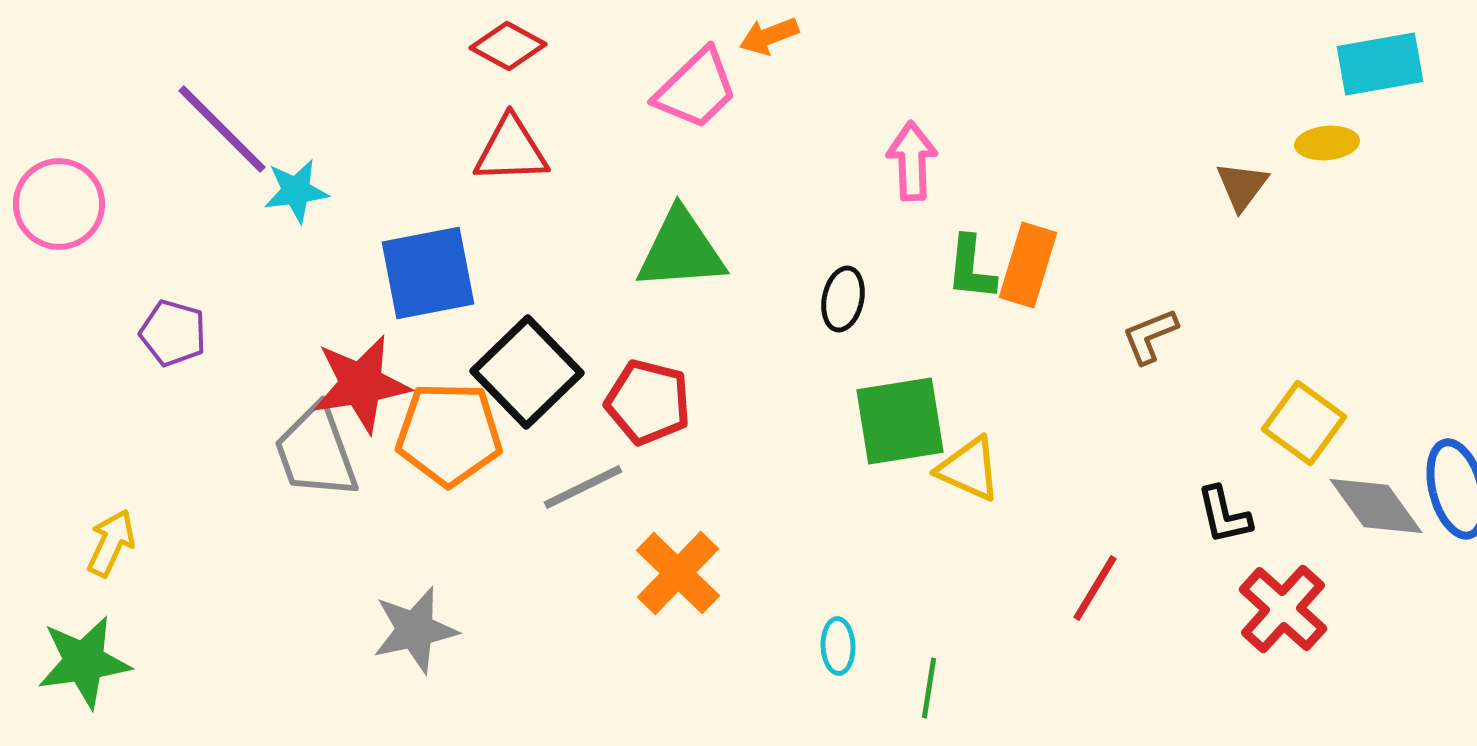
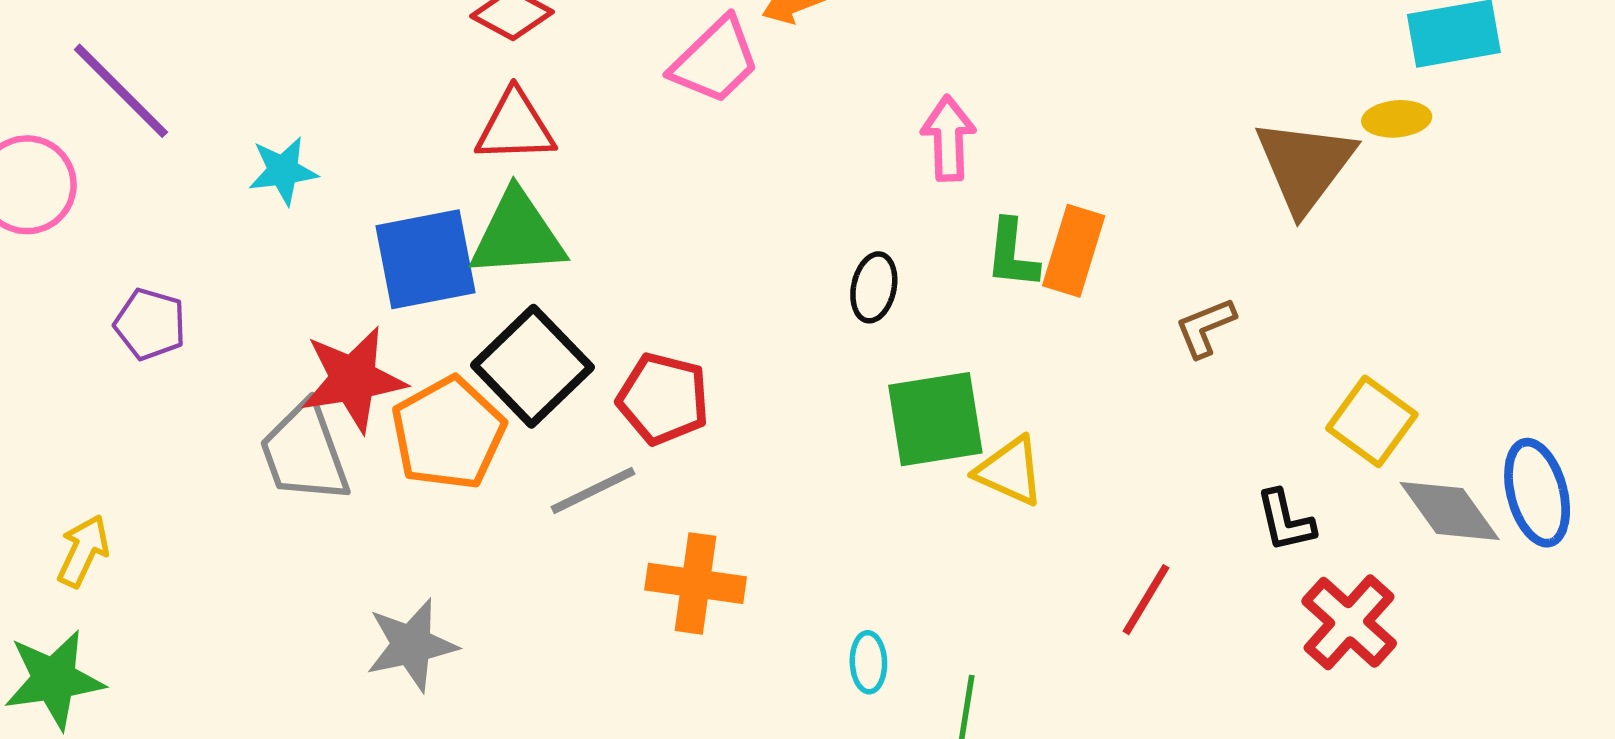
purple line: (222, 129) -> (121, 91), moved
brown triangle: (1242, 186) -> (1305, 165), size x1.8
green triangle: (681, 250) -> (517, 234), moved
orange pentagon: (449, 434) -> (448, 433), turned -30
orange cross: (678, 573) -> (696, 583), turned -36

